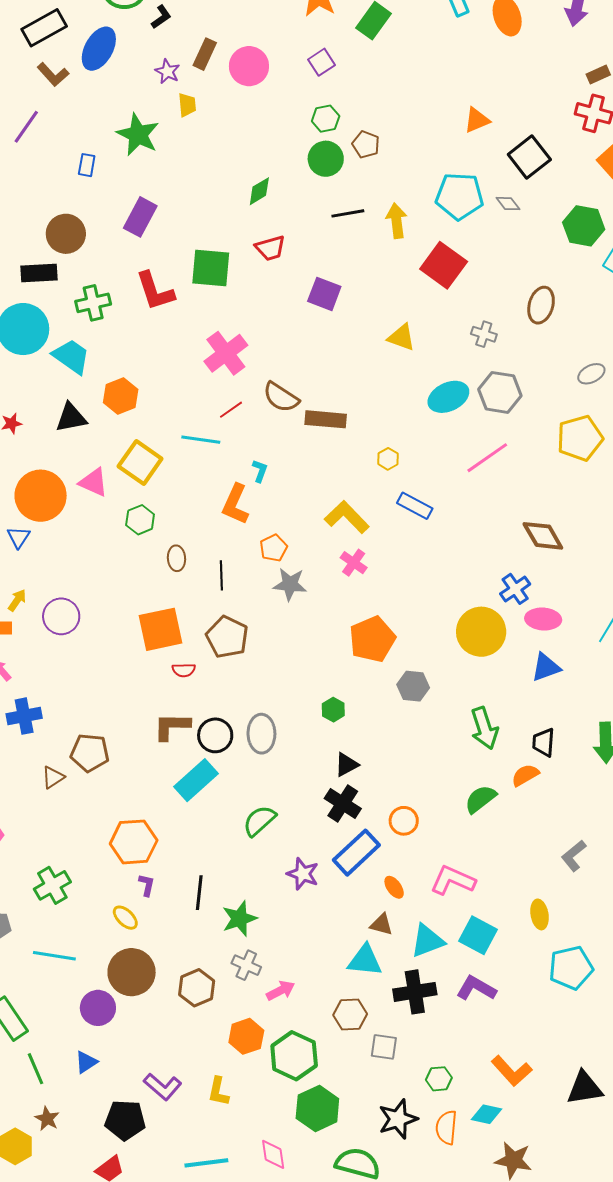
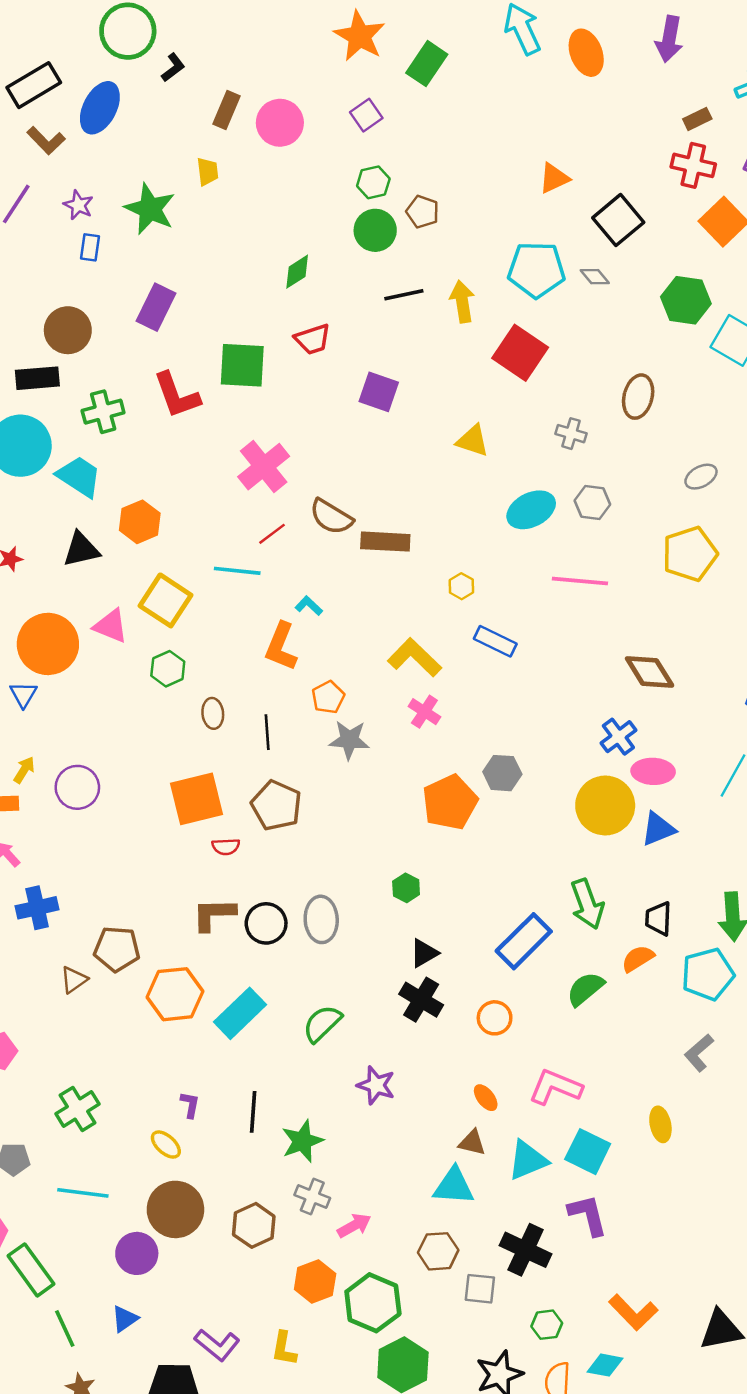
purple star: (167, 71) -> (78, 205), moved
gray hexagon: (500, 392) -> (592, 503), size x0.7
pink line: (487, 458) -> (580, 581), turned 42
cyan L-shape: (260, 471) -> (309, 606), turned -65
yellow circle: (481, 632) -> (605, 805), moved
gray hexagon: (413, 686) -> (502, 773), moved
cyan rectangle: (196, 780) -> (240, 1013), moved
orange hexagon: (134, 842) -> (175, 994), moved
blue rectangle: (356, 853) -> (524, 941), moved
cyan pentagon: (571, 968) -> (708, 974), moved
purple L-shape: (476, 988) -> (588, 1215), turned 48
black cross: (415, 992) -> (526, 1250), moved, turned 36

